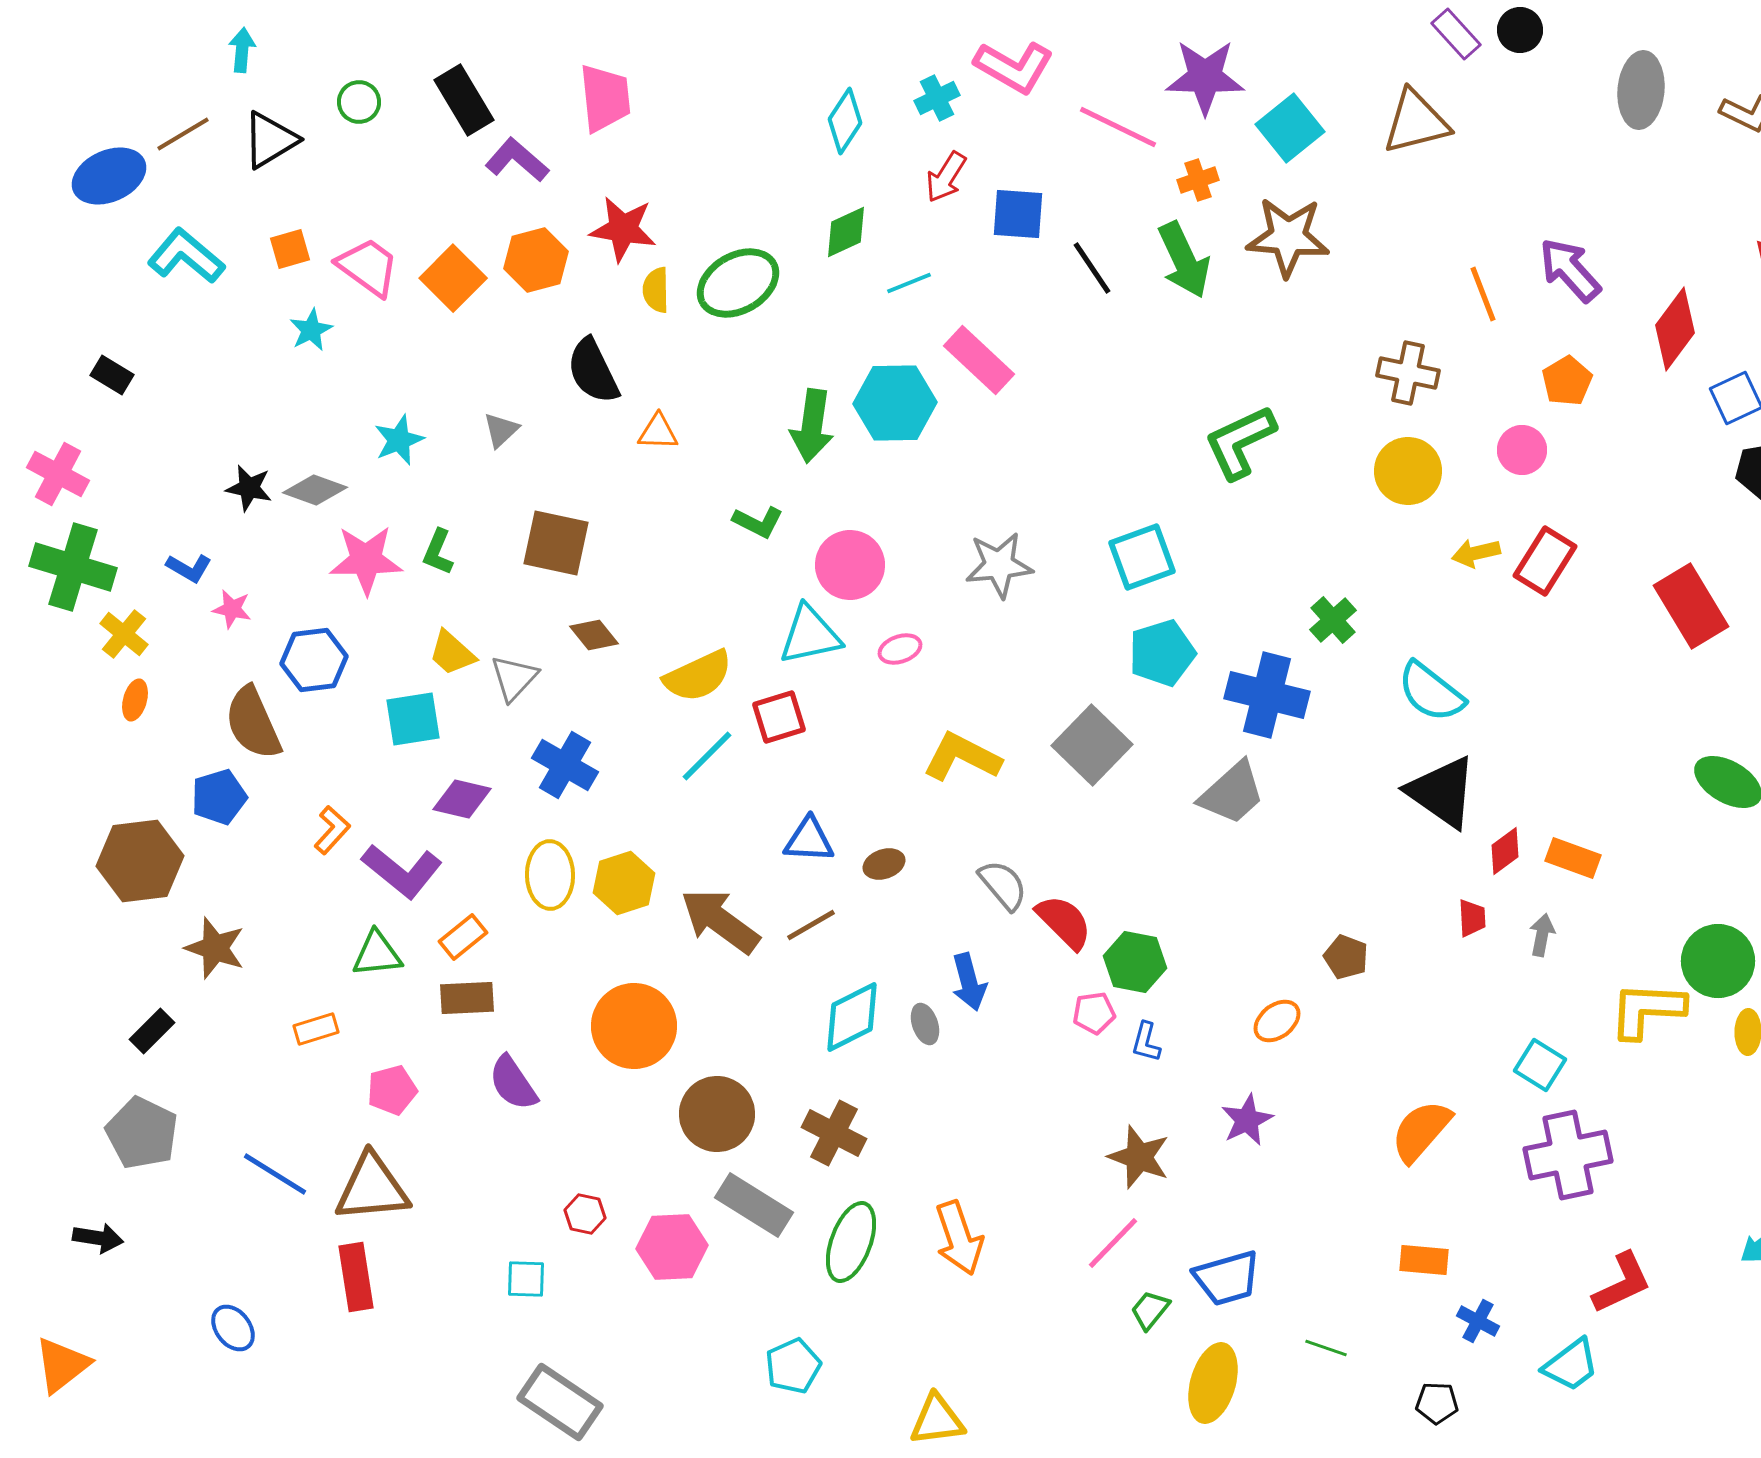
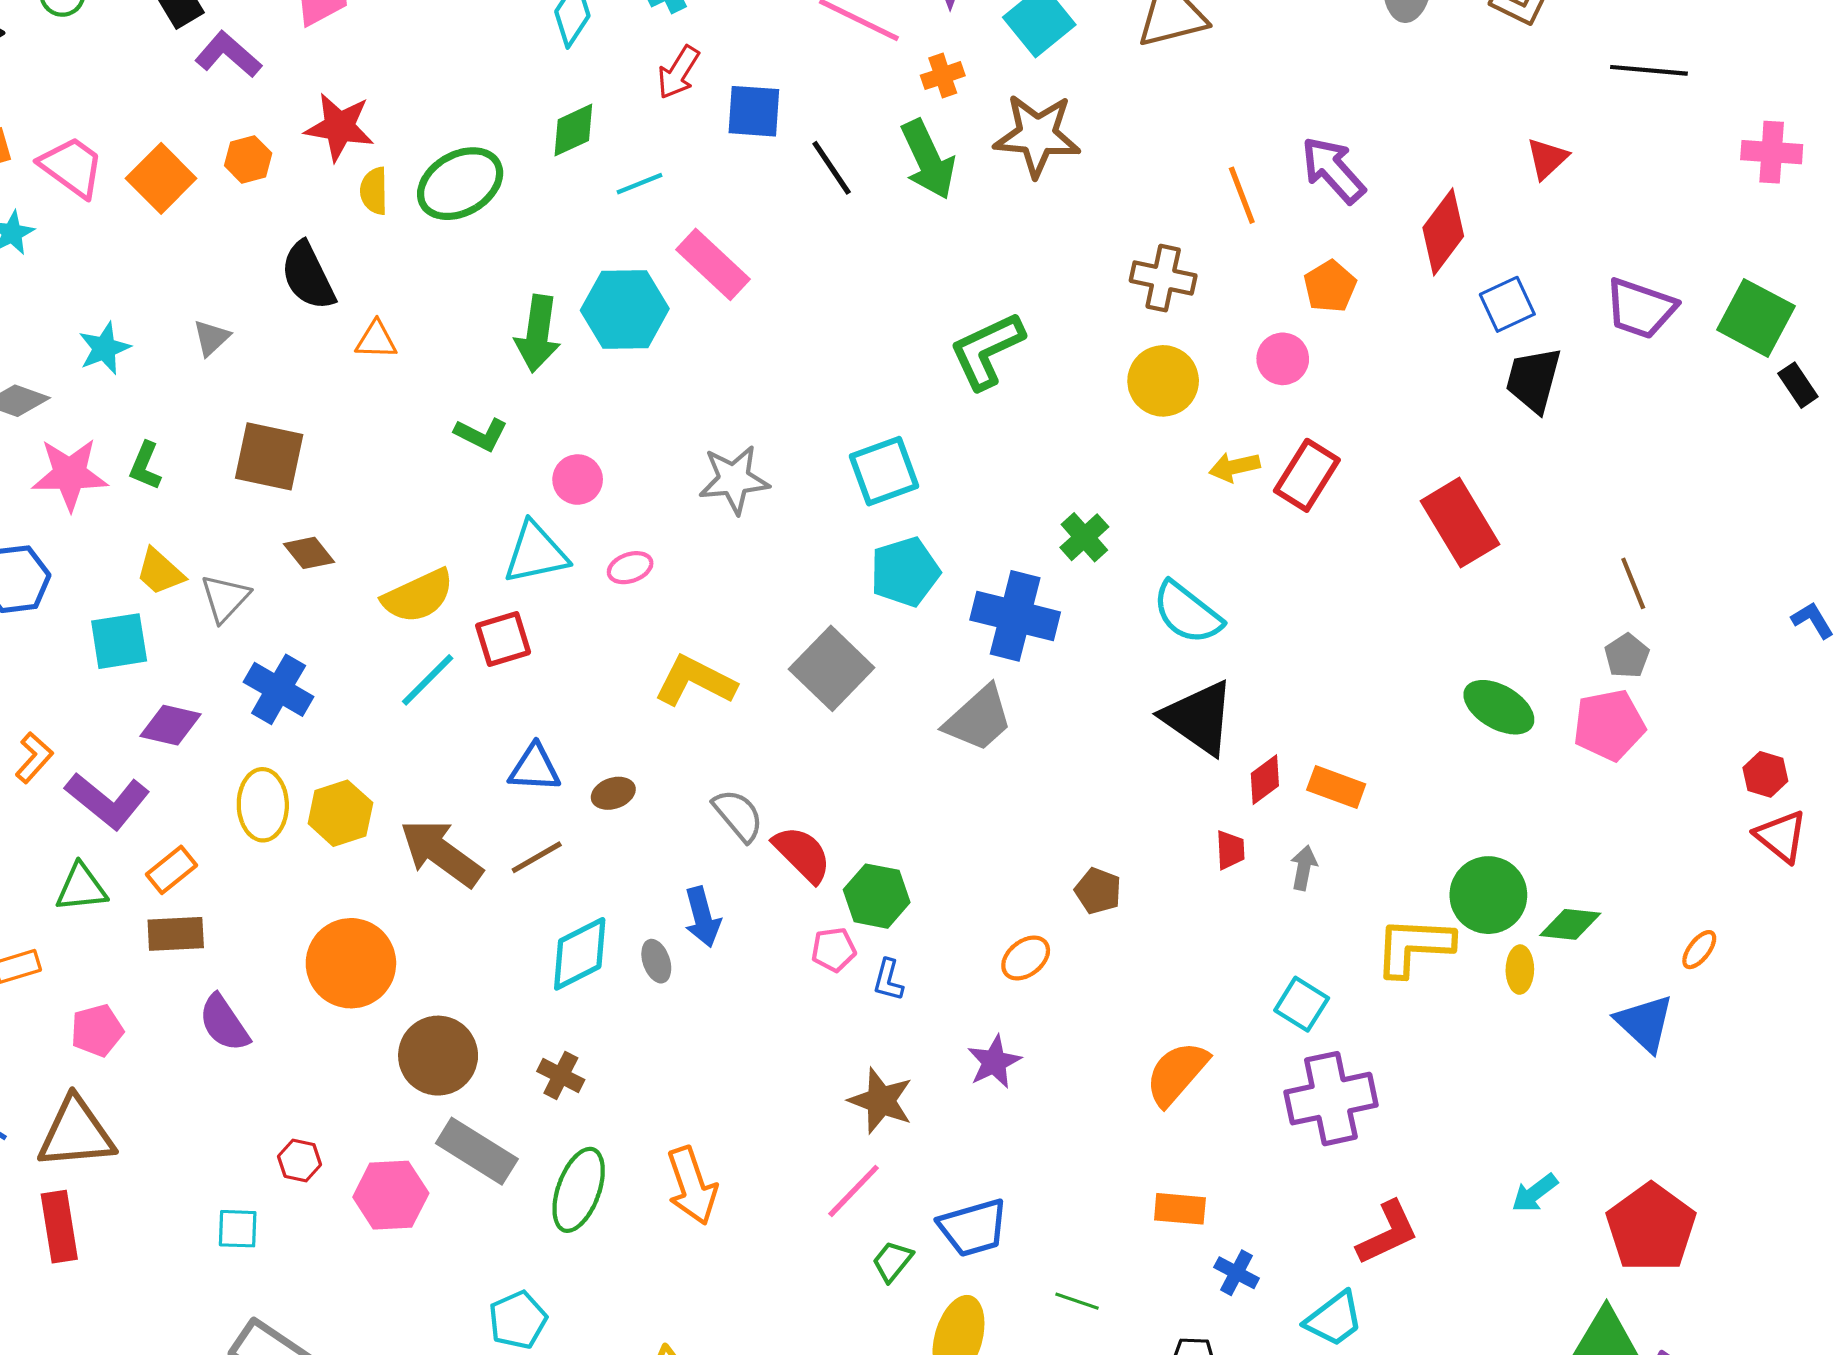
orange hexagon: (536, 260) -> (248, 159), size x0.7
pink circle: (850, 565) -> (578, 480), size x0.7
brown cross: (834, 1133) -> (561, 1076), size x0.7

